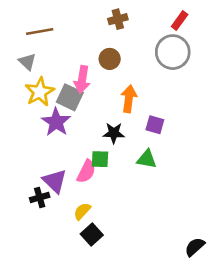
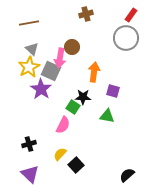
brown circle: (110, 59) -> (72, 47), moved
gray triangle: (27, 62) -> (32, 49), moved
green square: (100, 159) -> (73, 107), moved, turned 32
purple triangle: (55, 181) -> (30, 174), moved
black square: (92, 235) -> (76, 165), moved
black semicircle: (195, 247) -> (127, 175), moved

